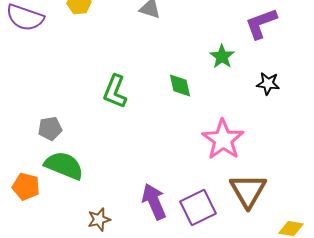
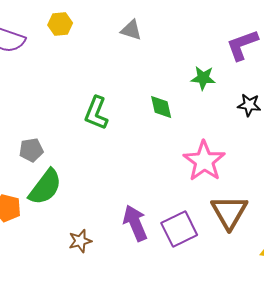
green star: (222, 57) -> (203, 78), turned -30
green semicircle: (64, 166) -> (45, 187), turned 105

